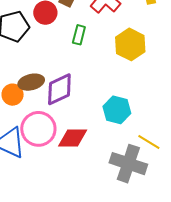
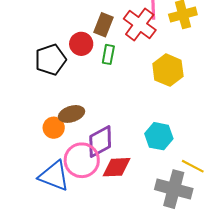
green rectangle: (79, 35) -> (108, 54), moved
purple diamond: (59, 89) -> (100, 142), moved

